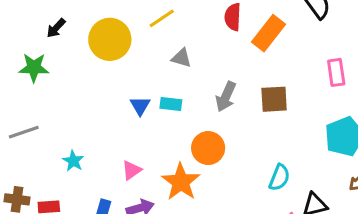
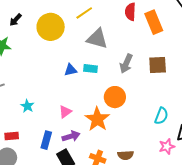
orange rectangle: (269, 33) -> (154, 22), turned -60
gray triangle: (181, 58) -> (97, 39), size x1.6
blue triangle: (140, 106) -> (71, 70), turned 48

